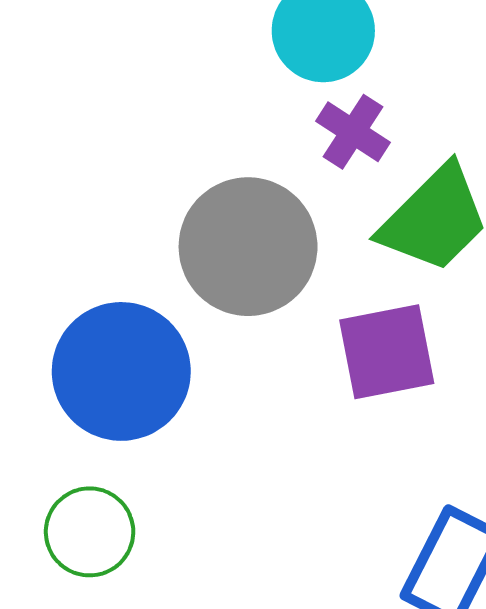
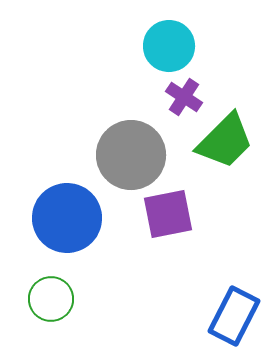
purple square: (387, 352) -> (168, 214), moved

